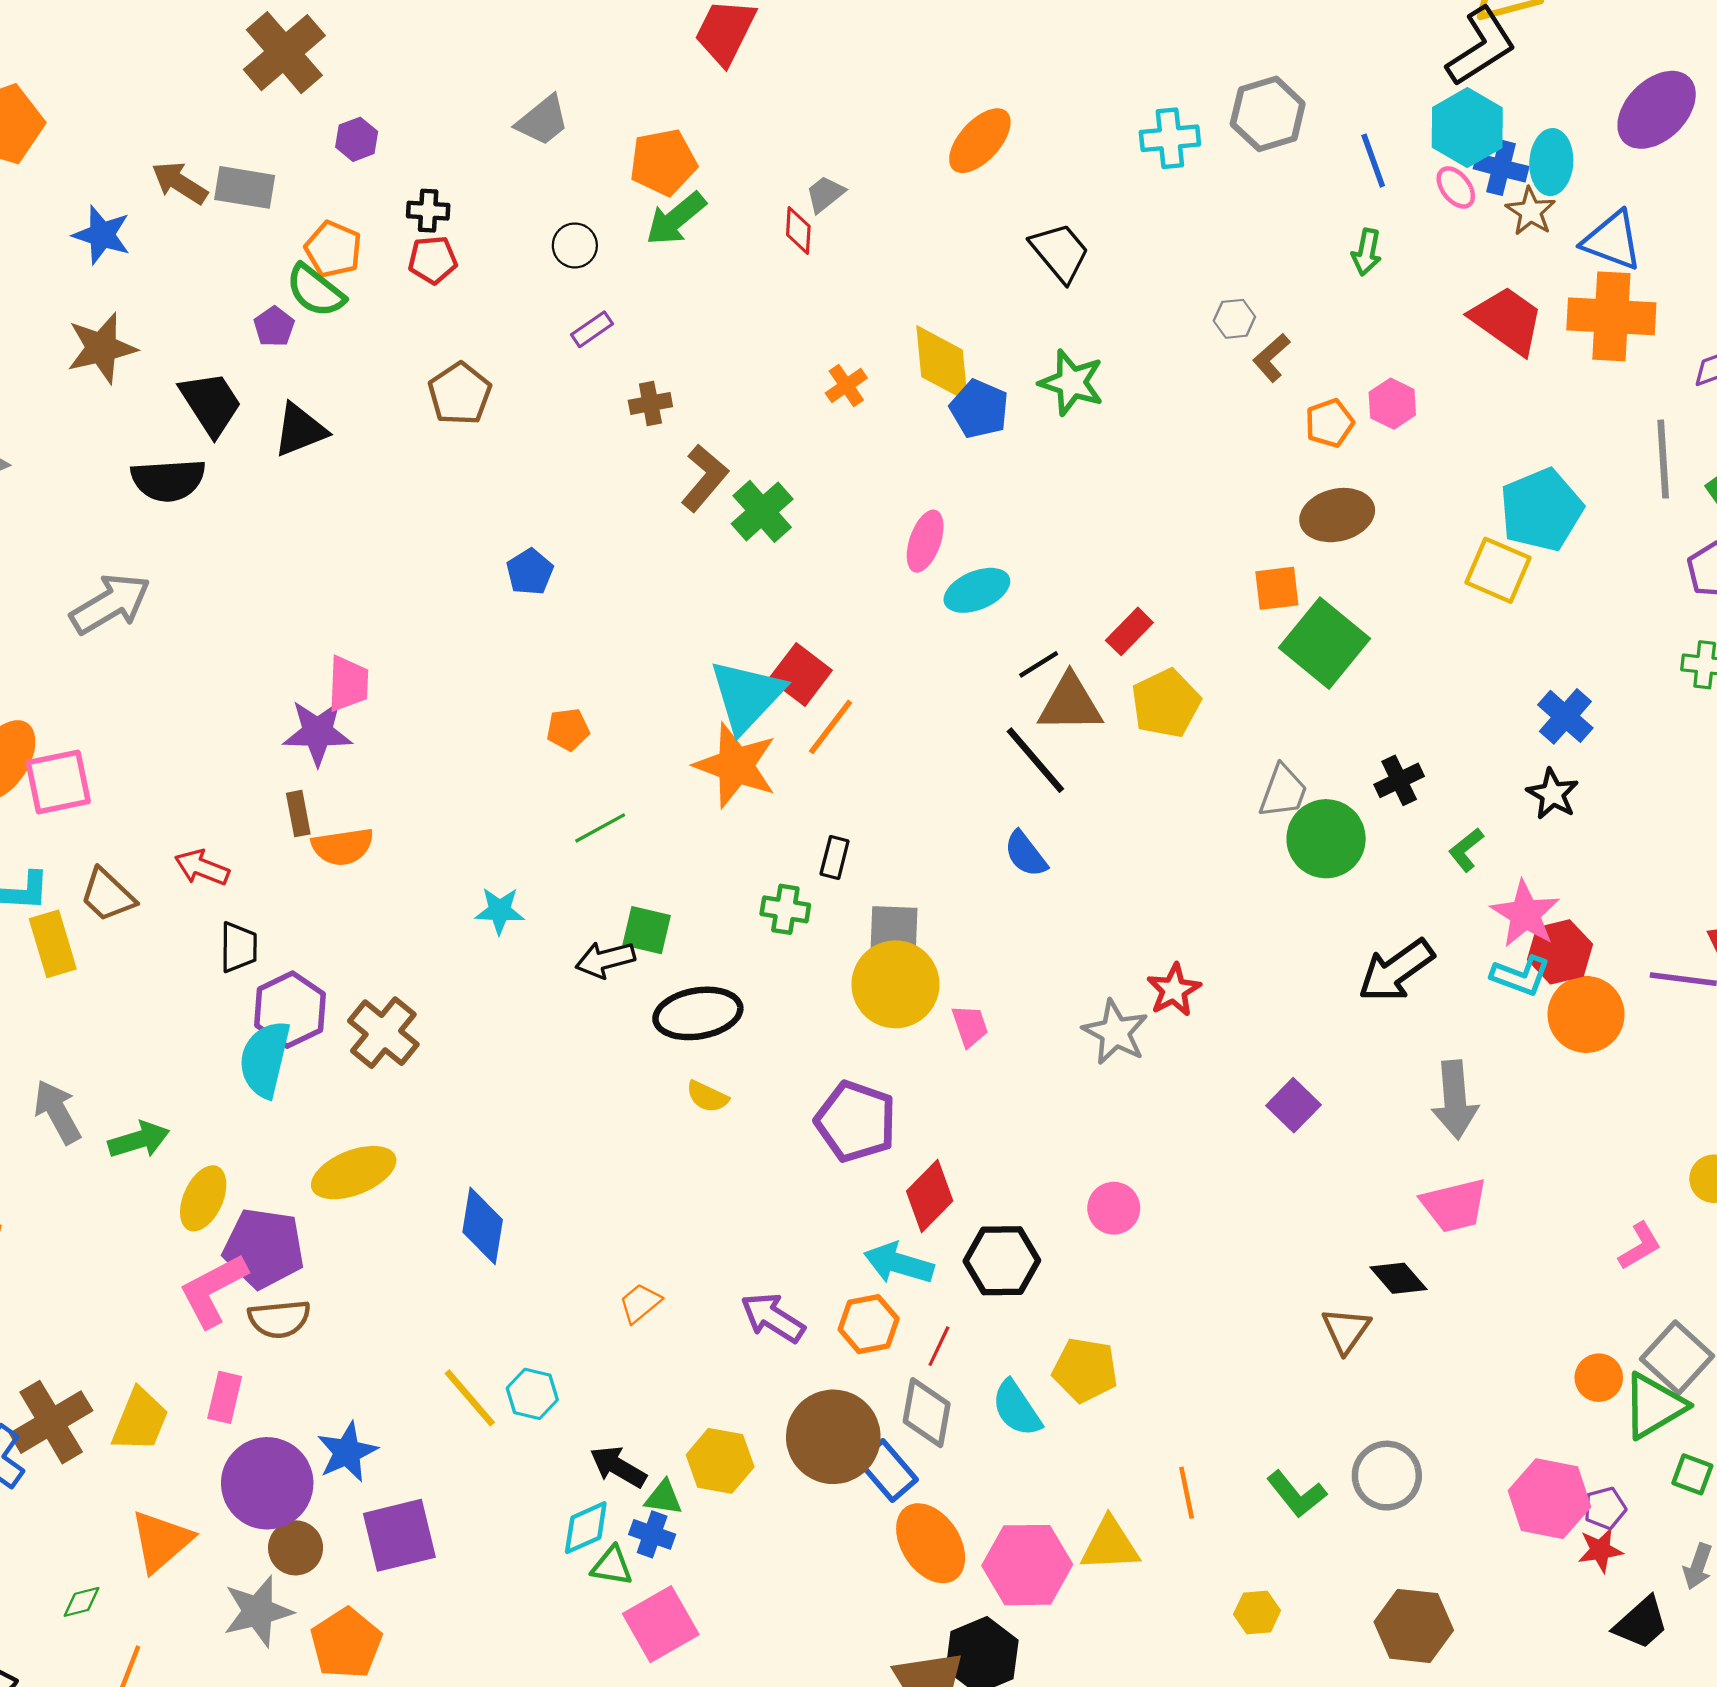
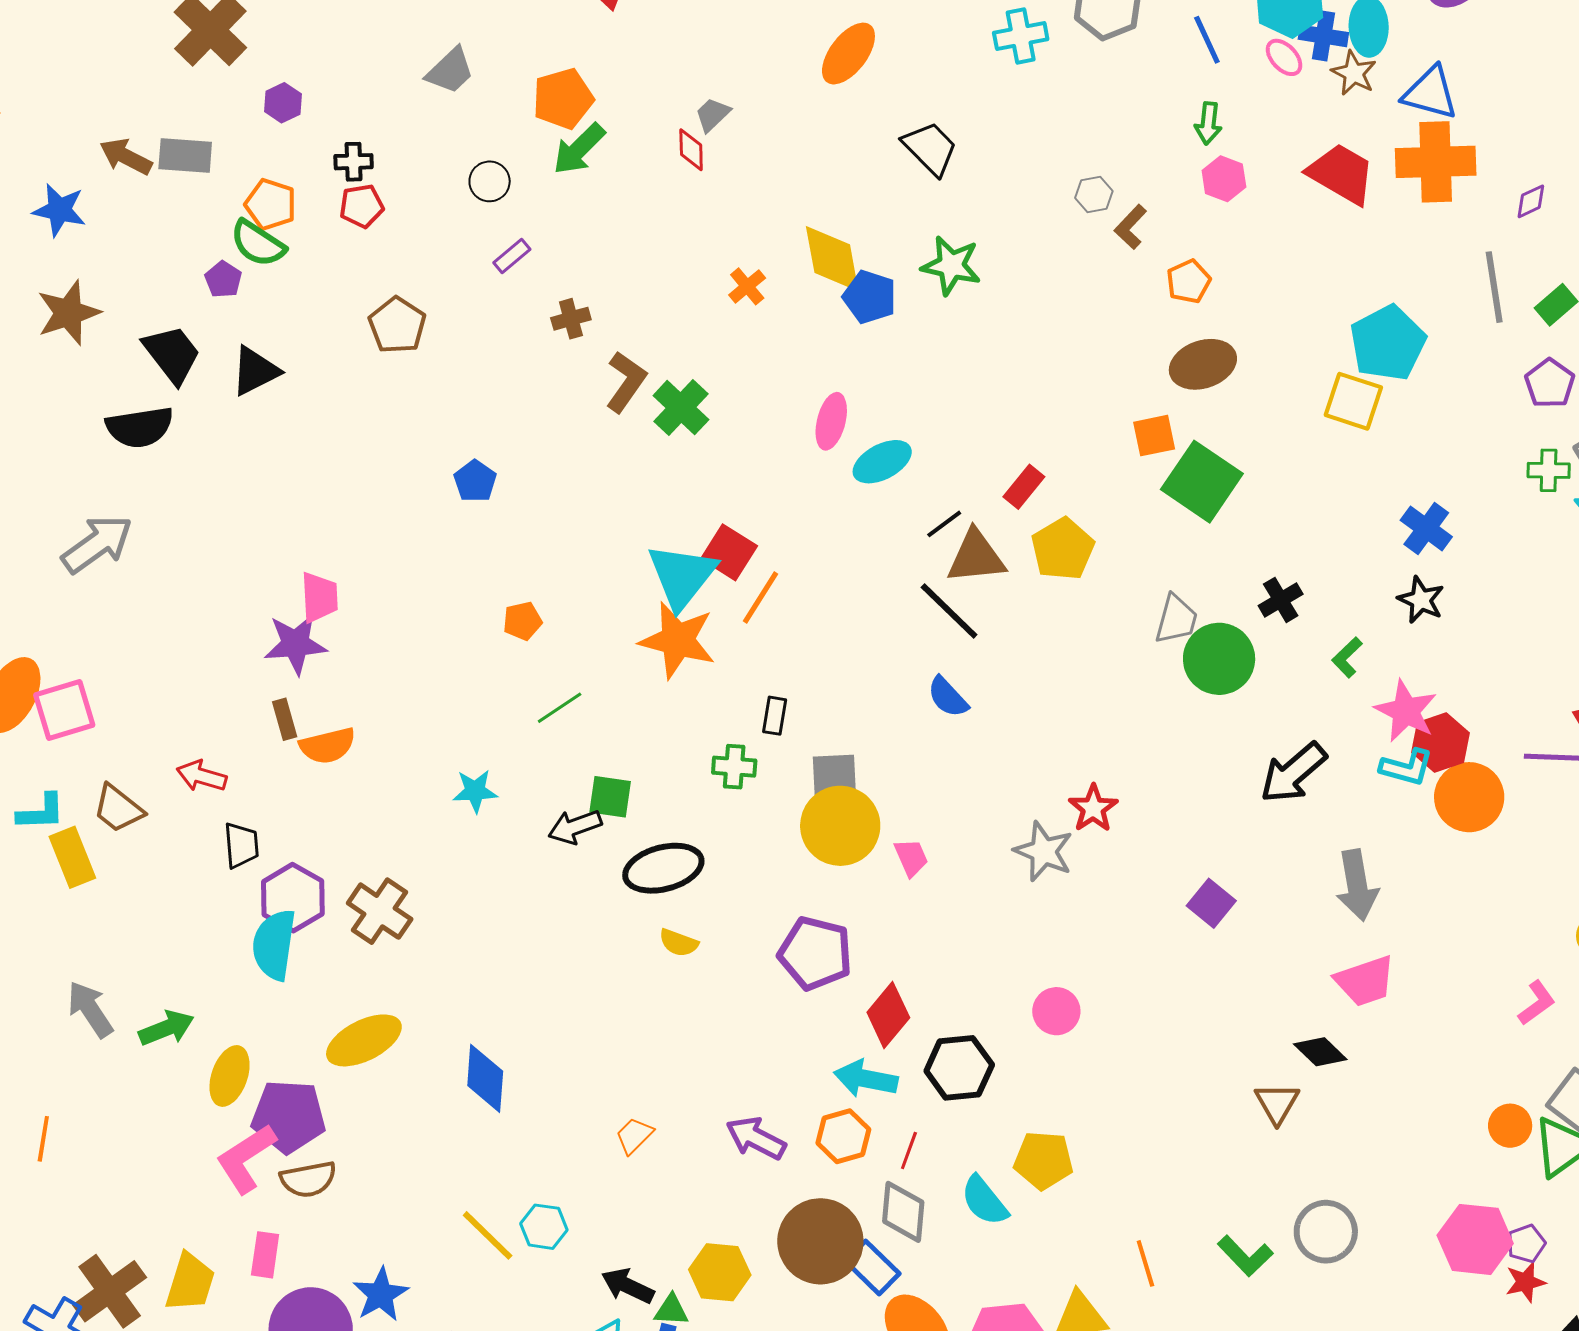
pink hexagon: (1392, 404) -> (1224, 179), moved

